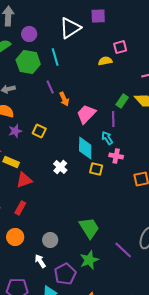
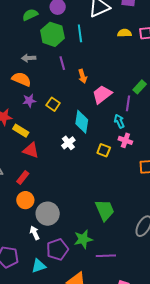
yellow semicircle: (105, 61) -> (124, 33), moved
purple line: (50, 87) -> (62, 63), moved
cyan diamond: (85, 148) -> (82, 122), moved
red triangle: (24, 180) -> (31, 150), turned 30
green trapezoid: (89, 228) -> (105, 210), moved
orange circle: (15, 237) -> (25, 200), moved
gray circle: (50, 240) -> (48, 214), size x1.5
purple line: (123, 250) -> (106, 256), moved, turned -54

